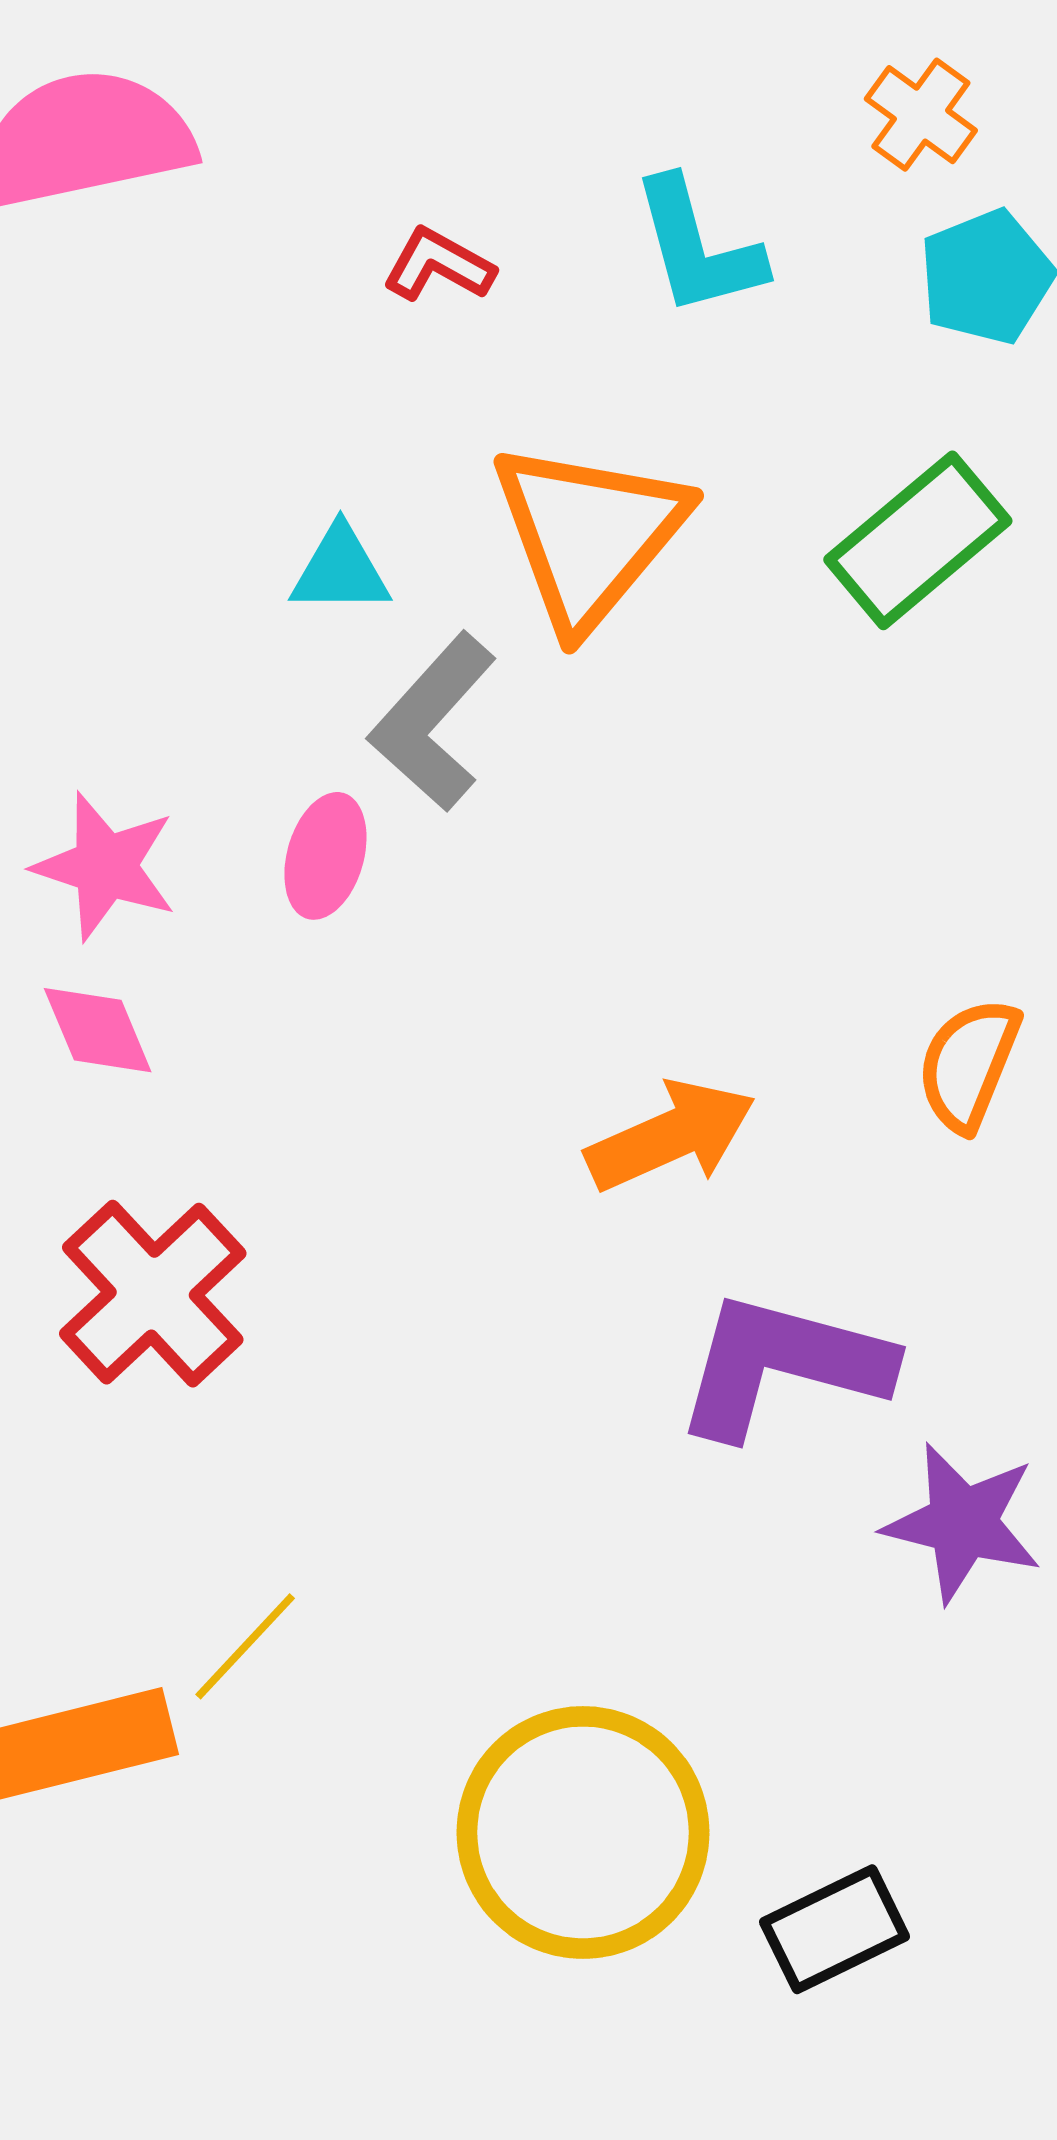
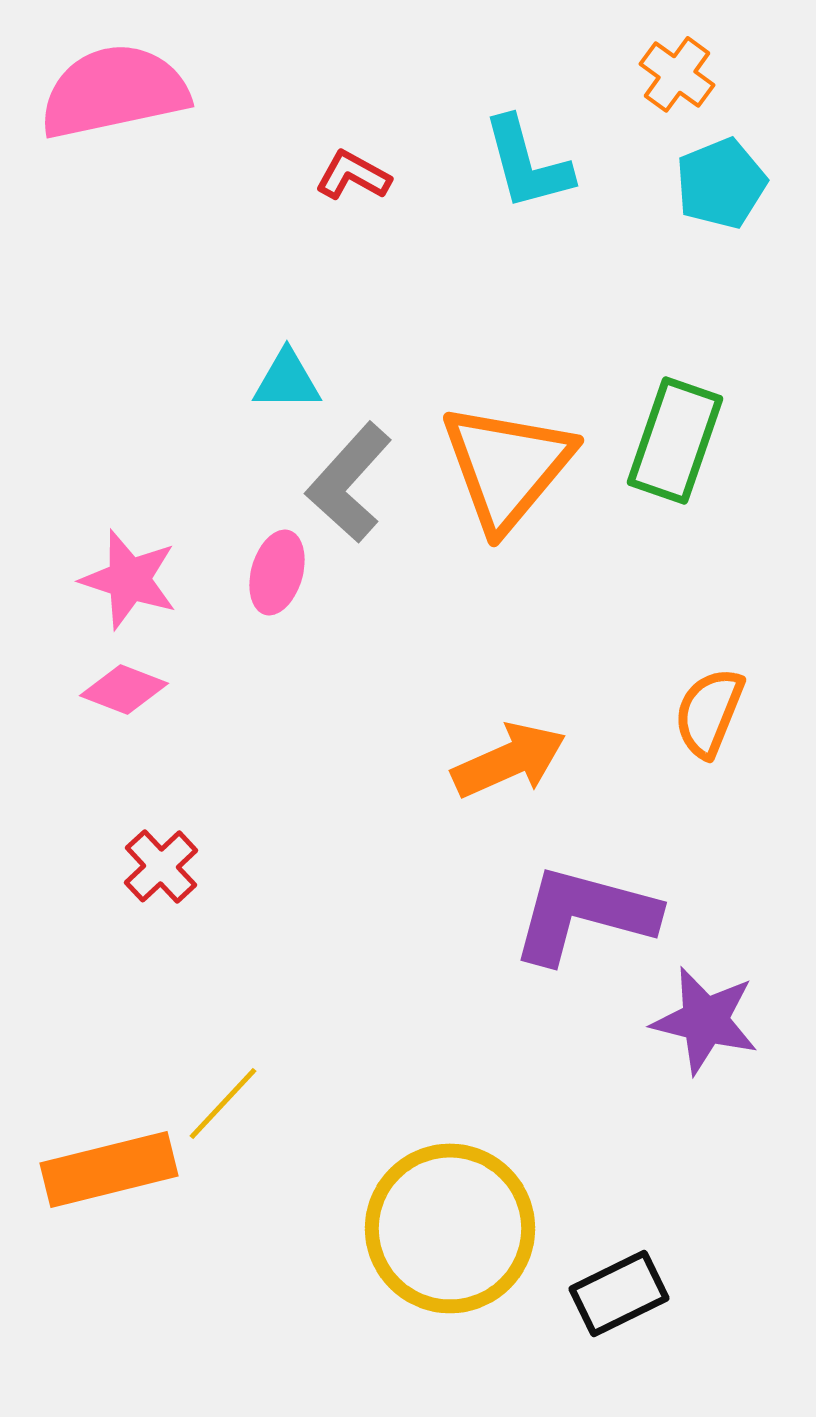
orange triangle: (589, 534) -> (507, 466), moved
green rectangle: (918, 540) -> (675, 440), moved, turned -31
pink diamond: (98, 1030) -> (124, 689), turned -46
red cross: (153, 1294) -> (161, 866), size x0.6

